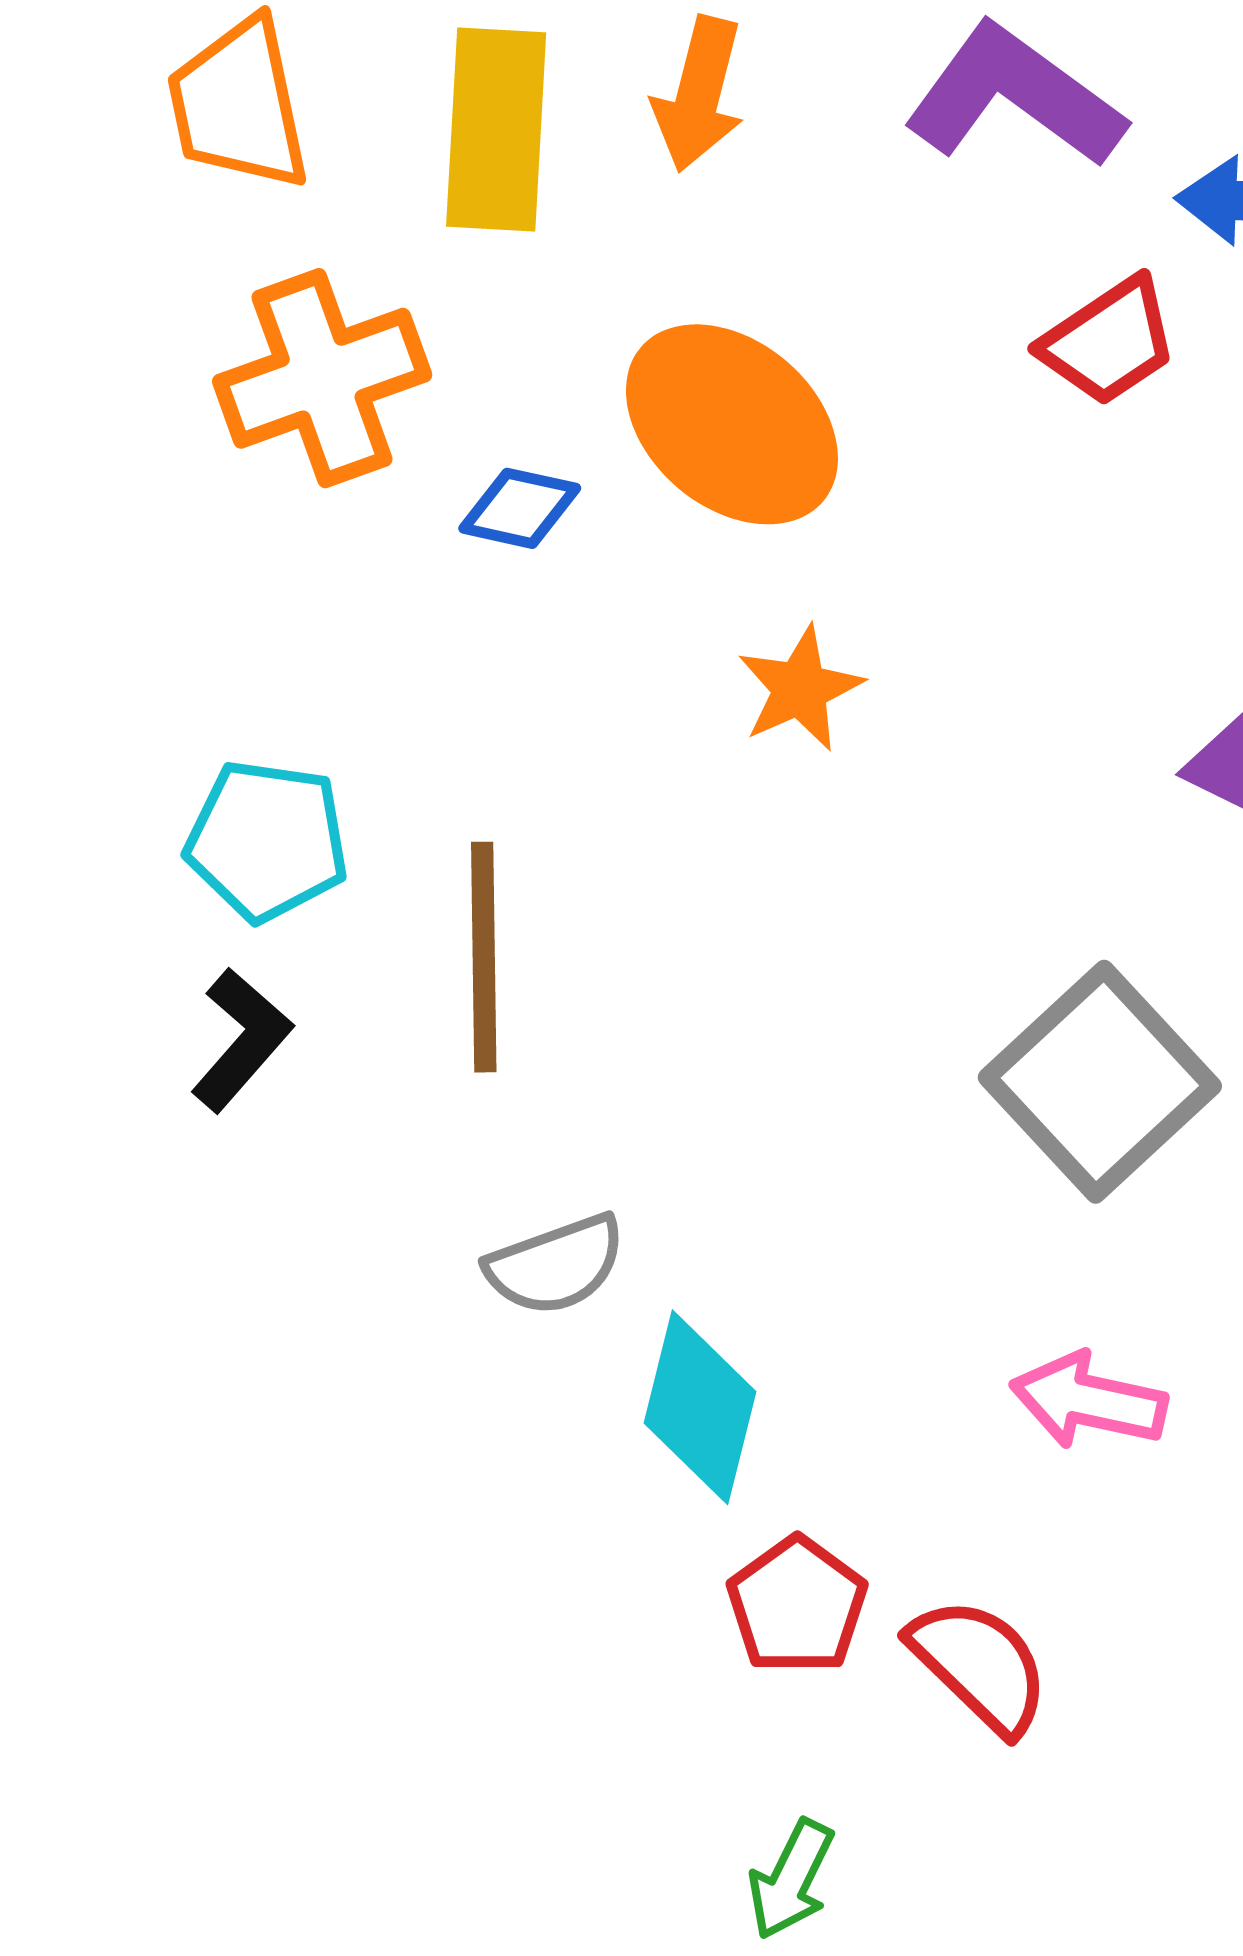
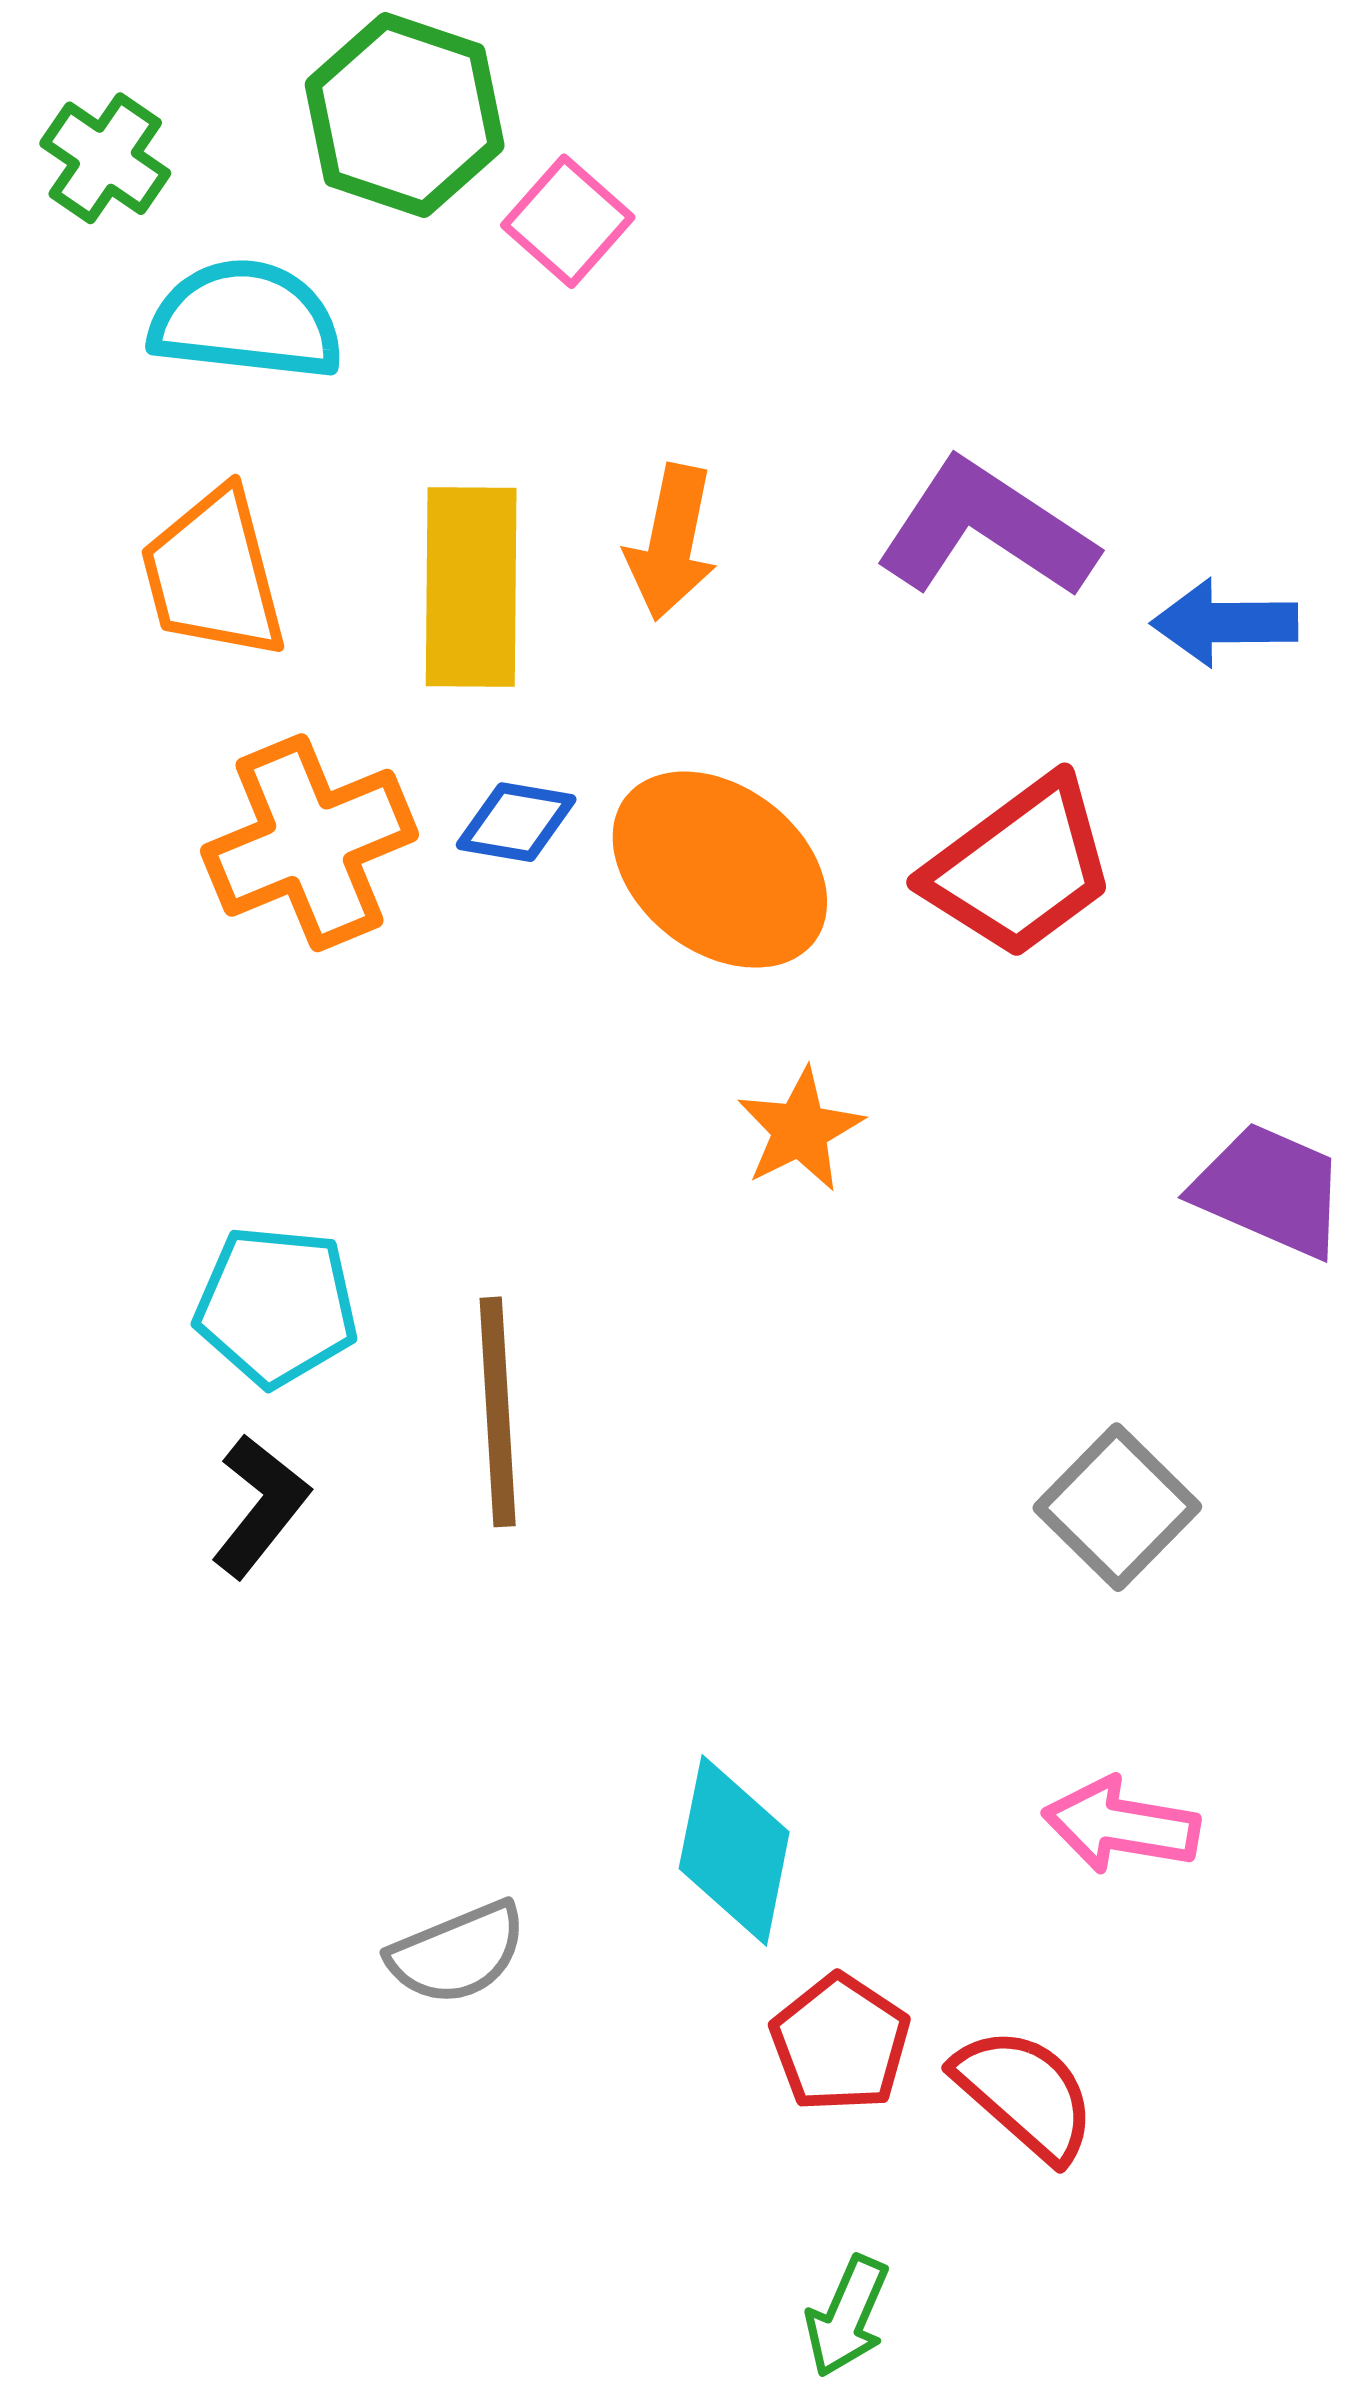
red trapezoid: (1109, 341) -> (1020, 867), moved, size x1.4
blue diamond: (520, 508) -> (516, 822), moved
gray square: (1100, 1082) -> (1117, 1507), size x0.7
gray semicircle: (556, 1265) -> (457, 1953), moved

